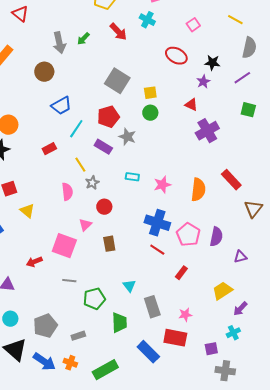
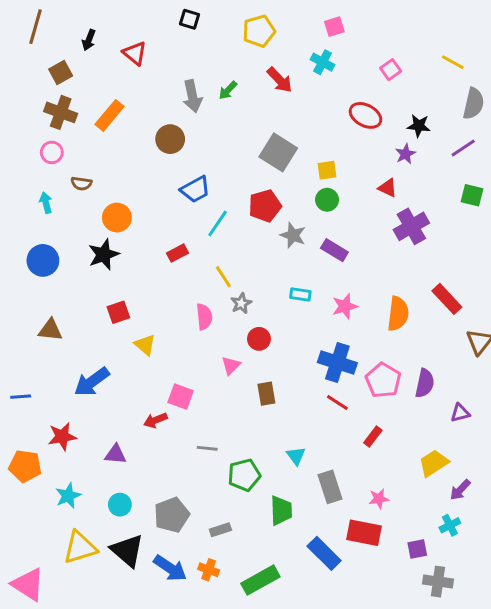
purple rectangle: (103, 147) -> (334, 250), moved
pink square: (64, 246) -> (181, 397), moved, size x0.7

